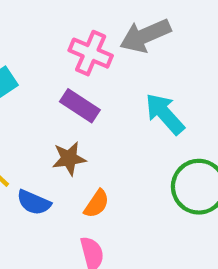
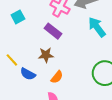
cyan arrow: (165, 114) -> (97, 27), moved

